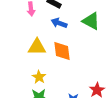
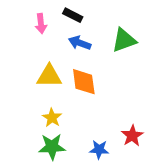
green triangle: (91, 21) -> (124, 40), turned -48

